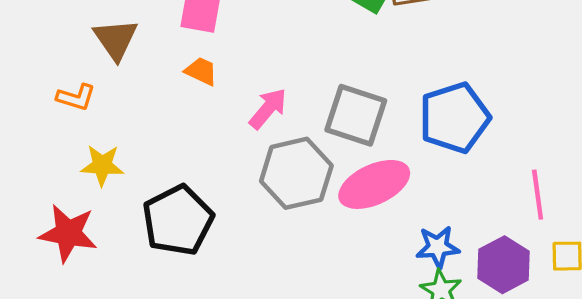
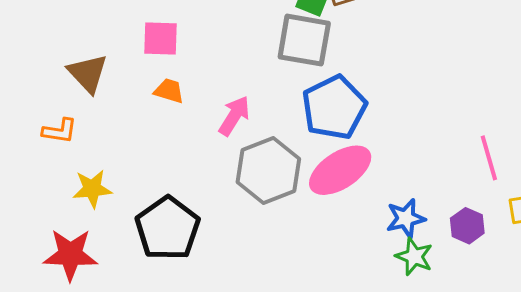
gray square: (356, 115) -> (304, 40), moved
blue pentagon: (454, 118) -> (334, 107), moved
purple hexagon: (503, 265) -> (467, 226), size x0.7

